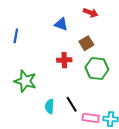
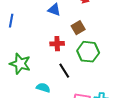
black line: (72, 104) -> (64, 71), moved
cyan semicircle: (50, 106) -> (43, 88), turned 104

